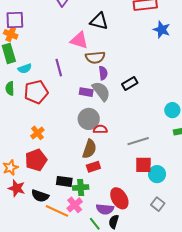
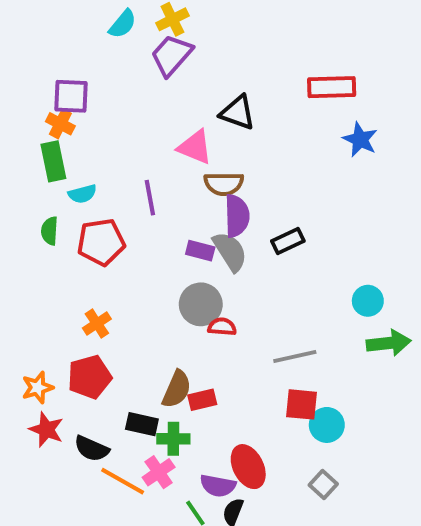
purple semicircle: (103, 73) -> (237, 216), size x1.5
brown semicircle: (89, 149) -> (177, 389), moved

